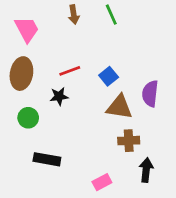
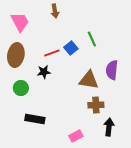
green line: (111, 15) -> (92, 39), moved
blue square: (109, 76) -> (71, 48), moved

